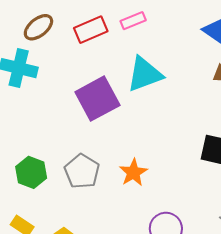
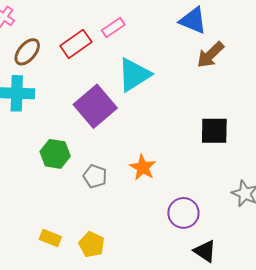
gray pentagon: (82, 171) -> (95, 176), size x0.7
green hexagon: (31, 172) -> (55, 154), moved

